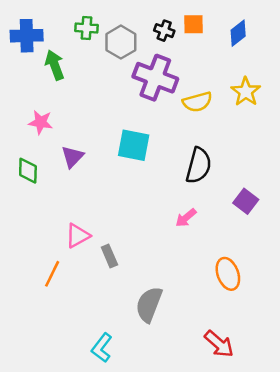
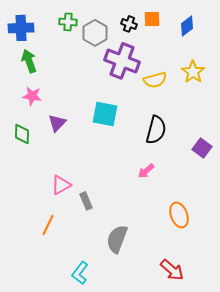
green arrow: (55, 65) -> (29, 61), moved
purple square: (246, 201) -> (202, 148), moved
orange line: (52, 274) -> (48, 225), moved

